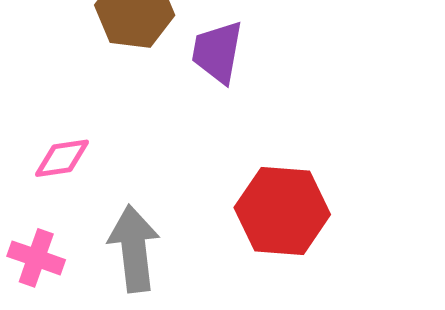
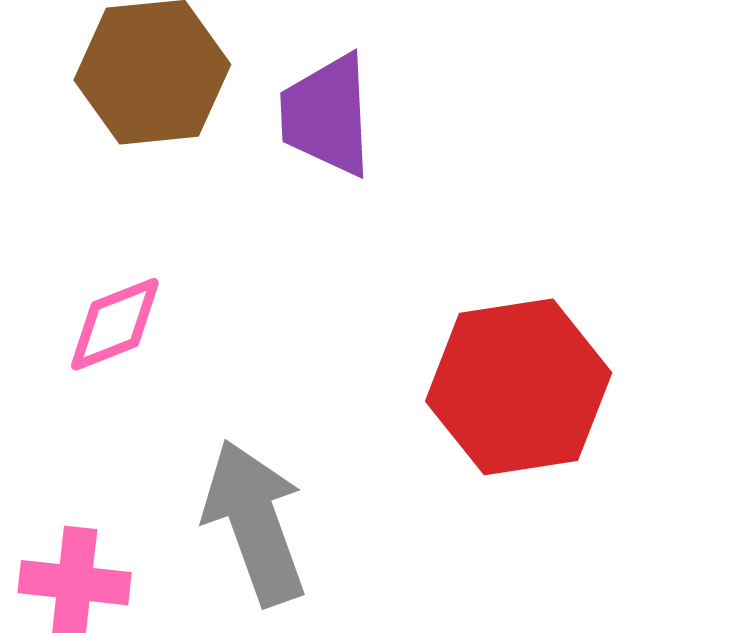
pink diamond: (62, 158) -> (115, 324), moved

